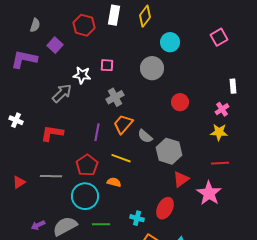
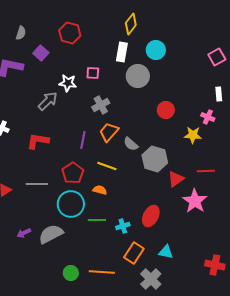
white rectangle: (114, 15) -> (122, 52), moved
pink square: (219, 37) -> (217, 57), moved
pink cross: (222, 109) -> (208, 117), turned -32
yellow star: (219, 132) -> (193, 135), moved
red triangle: (181, 179) -> (176, 179), moved
cyan cross: (137, 218) -> (123, 226), turned -32
green line: (101, 224) -> (97, 220), moved

